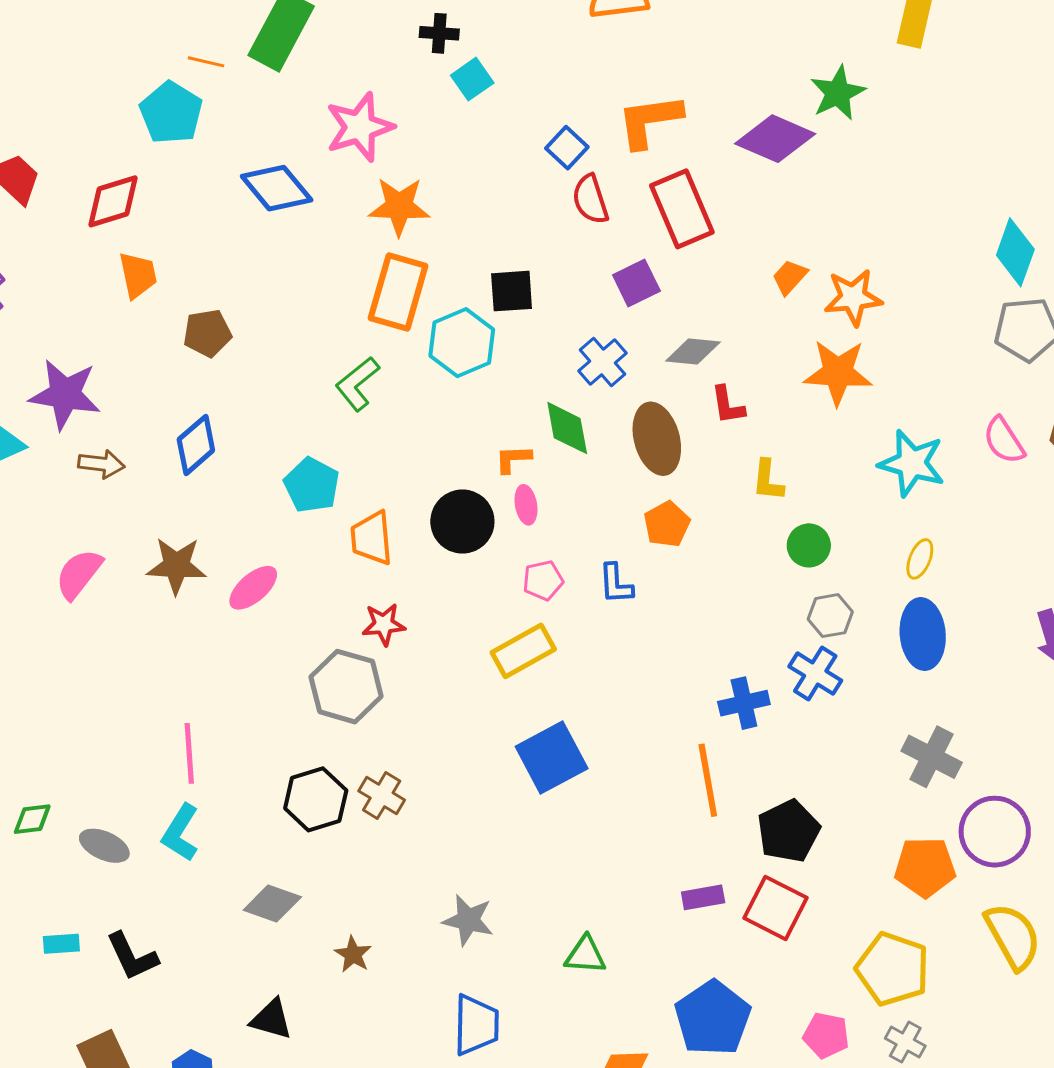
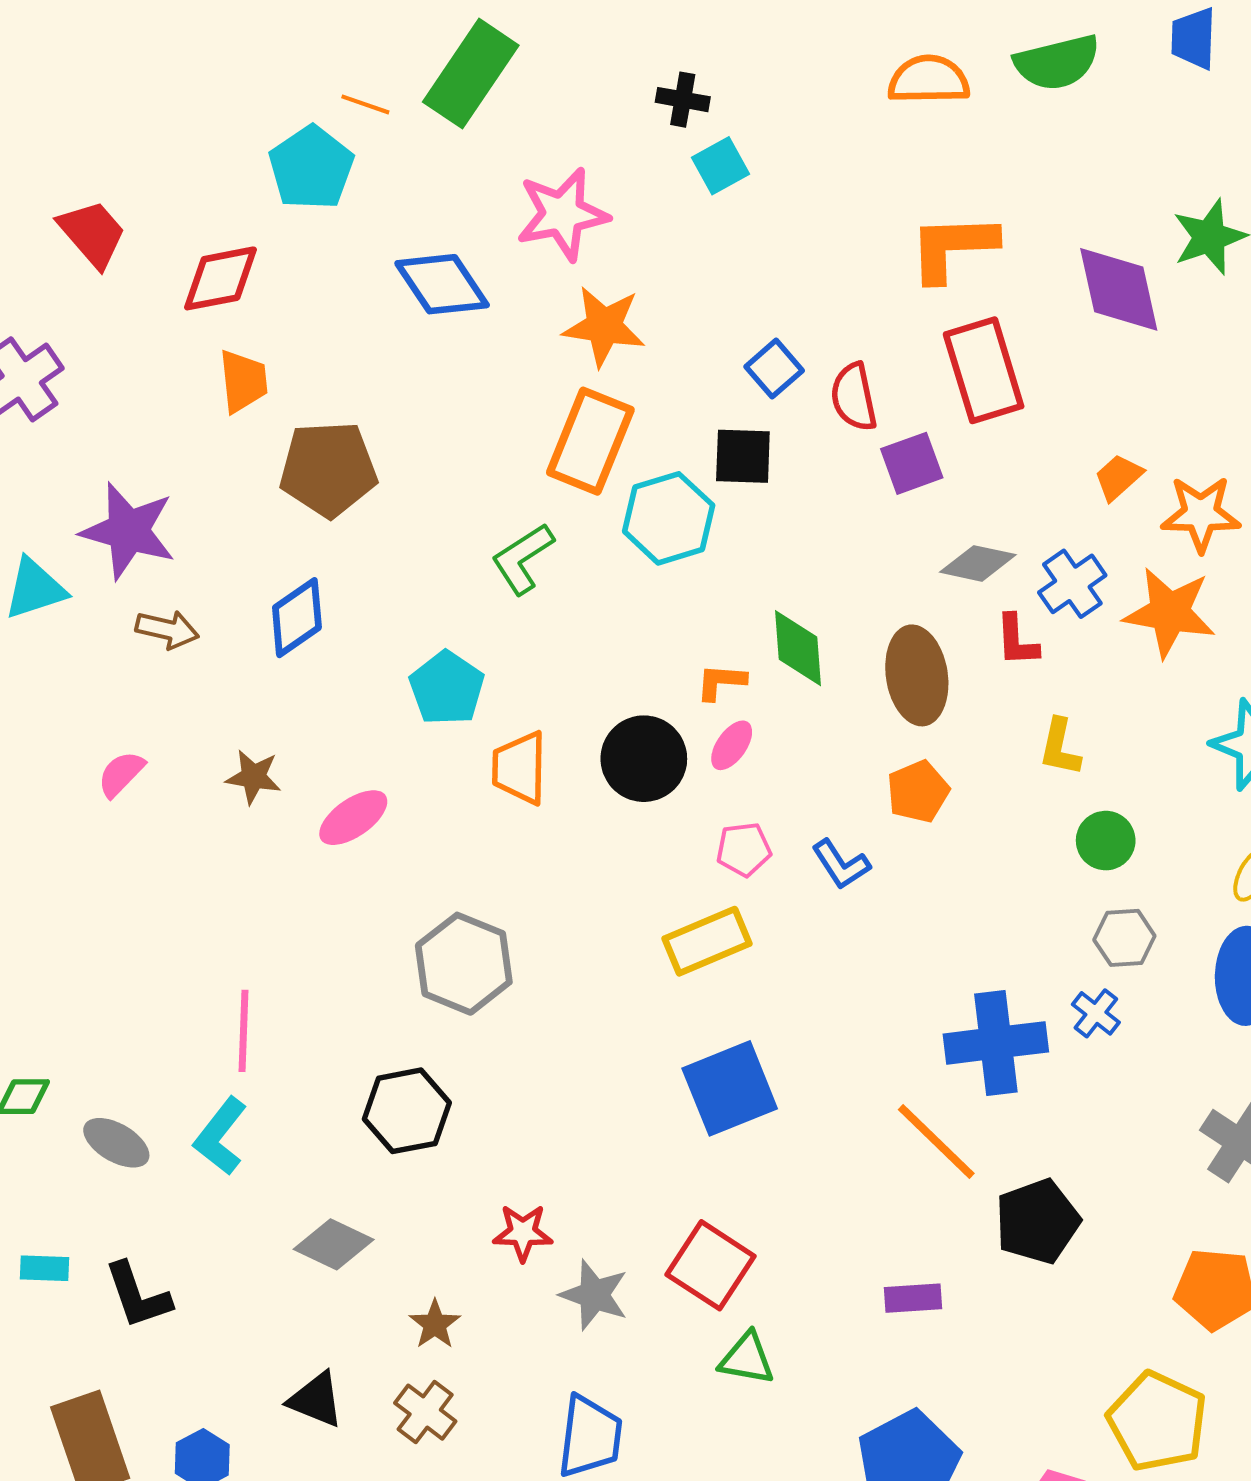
purple diamond: (775, 139) -> (1119, 289), turned 48
blue square: (567, 148) -> (774, 369), moved
red semicircle: (590, 199) -> (854, 397), moved
brown pentagon: (207, 333) -> (328, 469), size x1.5
blue cross: (603, 362) -> (1072, 584), moved
pink ellipse: (526, 505) -> (732, 745), turned 39
brown star: (176, 566) -> (253, 777), size x0.7
pink semicircle: (79, 574) -> (121, 774), size x0.7
blue L-shape: (616, 584) -> (841, 864), turned -36
red star: (384, 624) -> (523, 1233), moved
blue cross: (815, 673) -> (1096, 1013), size x0.7
blue cross: (744, 703) -> (996, 1043), size x1.5
orange line: (708, 780) -> (936, 1141), turned -42
brown cross: (382, 795) -> (425, 1412), moved
red square: (776, 908) -> (710, 1265), moved

